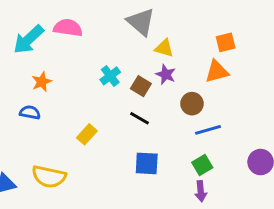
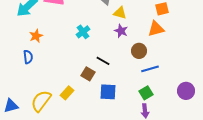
brown square: (141, 86) -> (88, 74), moved
blue semicircle: (30, 112) -> (28, 57), turned 72
yellow rectangle: (87, 134) -> (67, 93), moved
yellow semicircle: (49, 177) -> (41, 101), turned 115

